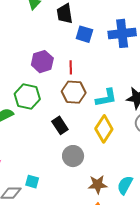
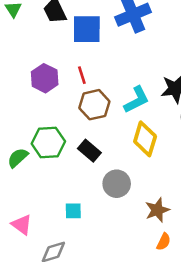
blue square: (84, 34) -> (87, 29), size x1.4
green hexagon: (27, 97) -> (48, 142), moved
cyan square: (32, 182) -> (73, 211), moved

